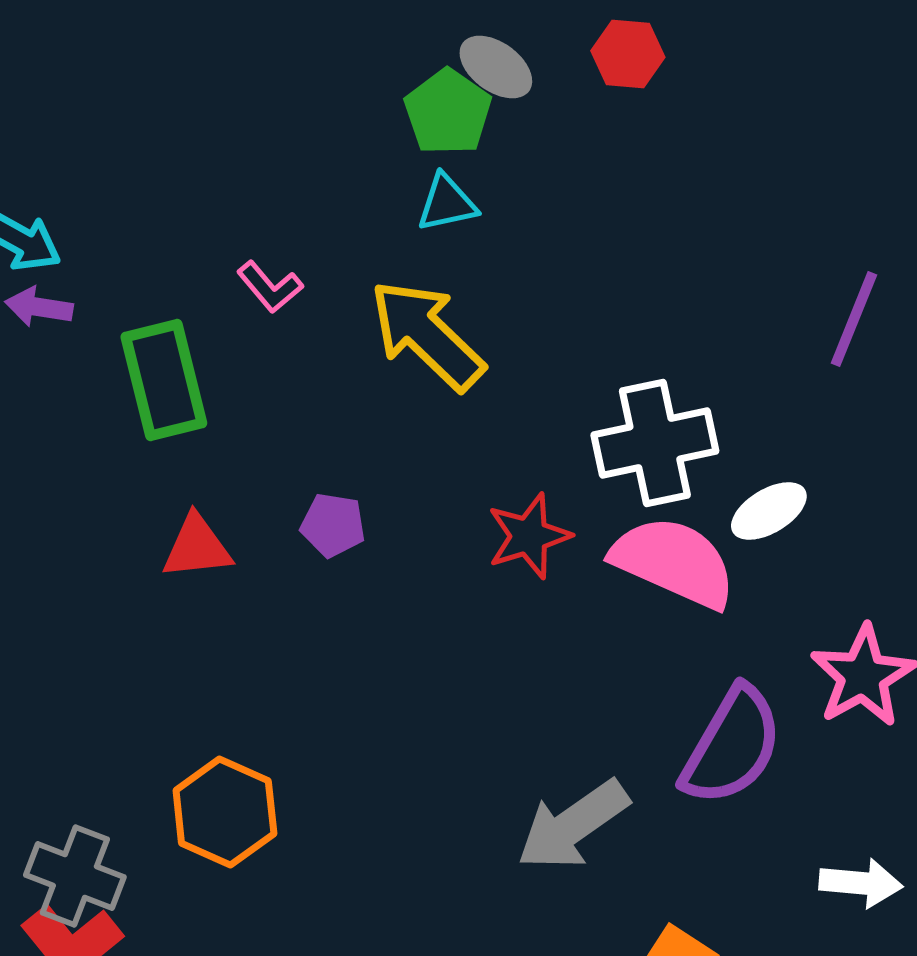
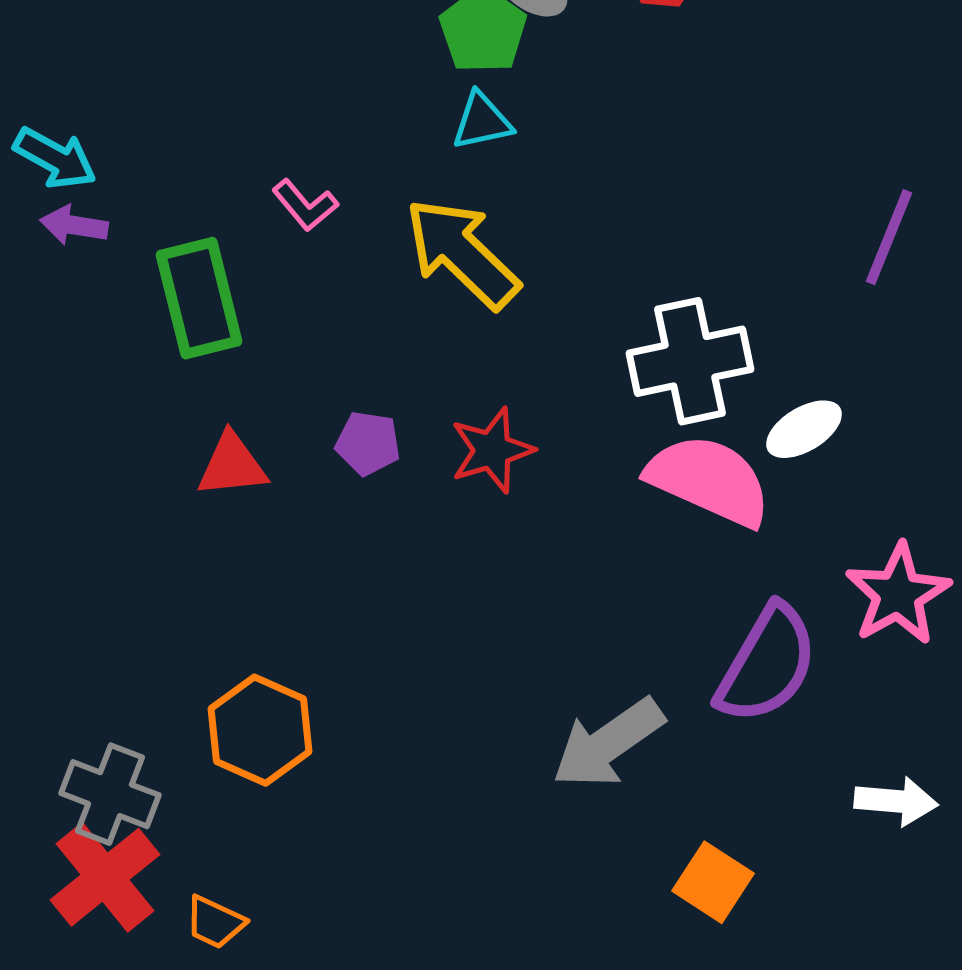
red star: (529, 536) -> (492, 450), moved

